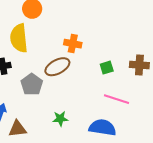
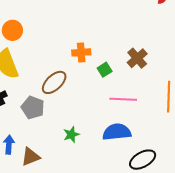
orange cross: (73, 44) -> (81, 52), moved
brown cross: (139, 65) -> (137, 58), turned -30

